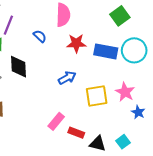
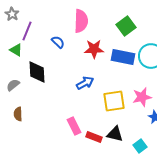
green square: (120, 16) -> (126, 26), moved
pink star: (125, 92) -> (142, 97), turned 30
pink rectangle: (56, 121) -> (74, 126), turned -66
black triangle: (98, 144) -> (115, 134), moved

